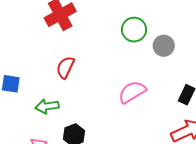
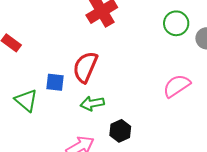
red semicircle: (65, 67) -> (85, 67), moved, size x1.4

